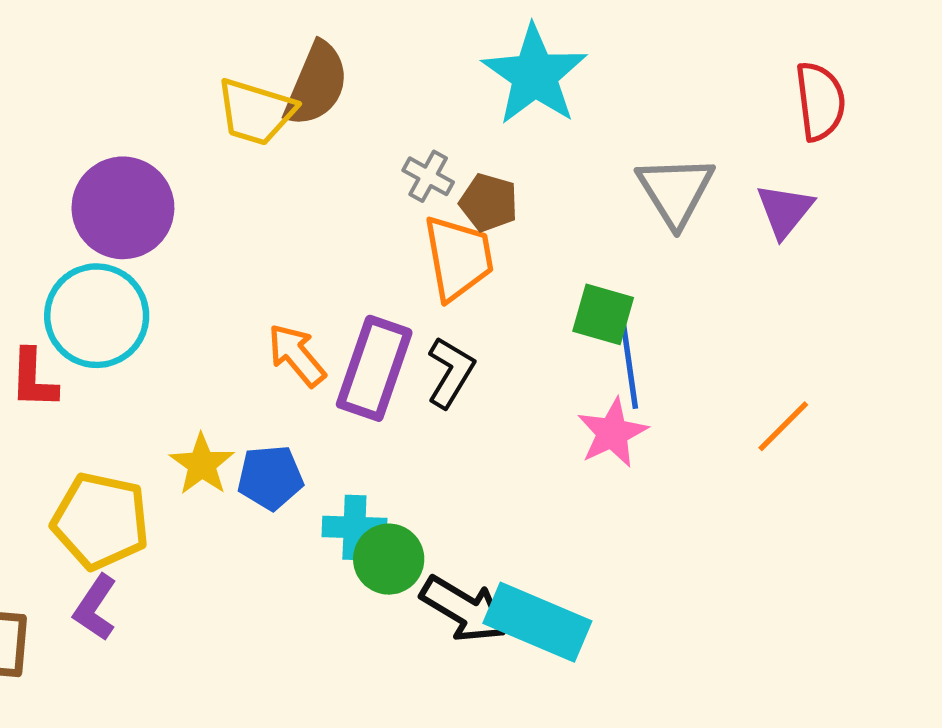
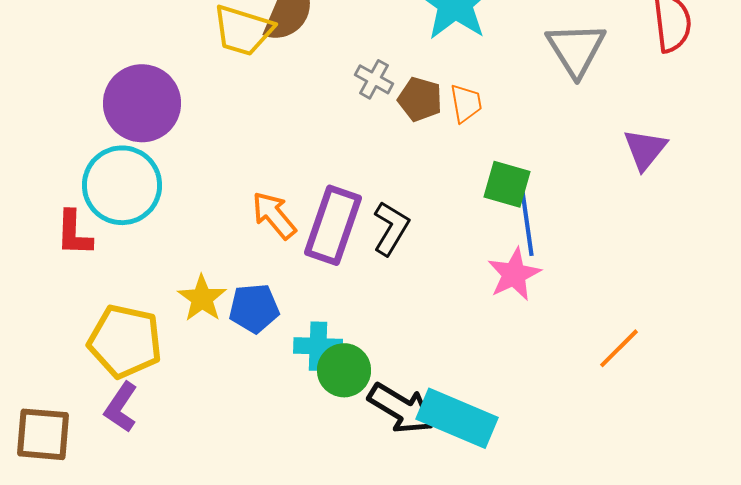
gray triangle: (675, 191) -> (576, 49), moved
purple triangle: (785, 210) -> (645, 149), moved
orange trapezoid: (458, 258) -> (466, 103), moved, size x0.6
orange line: (783, 426) -> (619, 348), moved

